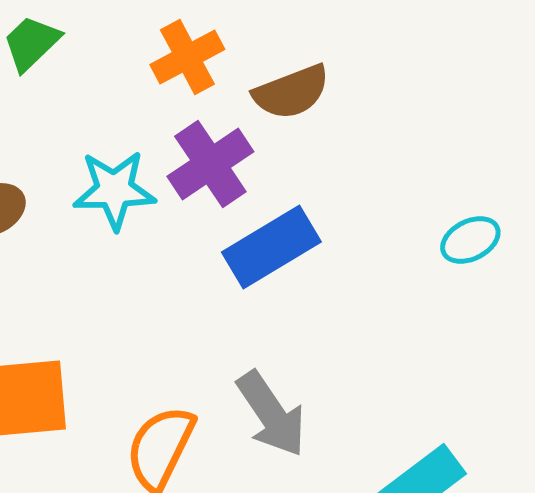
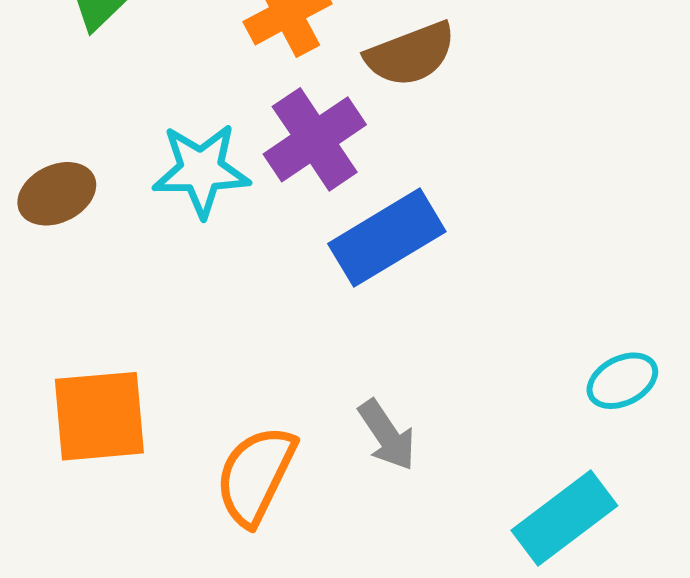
cyan ellipse: (470, 240) -> (622, 381), moved
gray arrow: (271, 414) -> (387, 435), size x0.7

